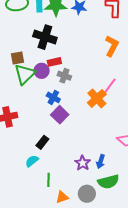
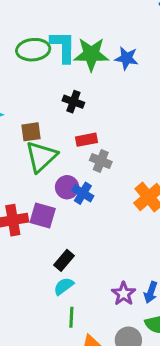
black cross: (45, 37) -> (73, 102), size x0.6
purple circle: (42, 71) -> (67, 187), moved
purple square: (60, 115) -> (43, 216), moved, turned -30
cyan semicircle: (32, 161) -> (64, 286), moved

